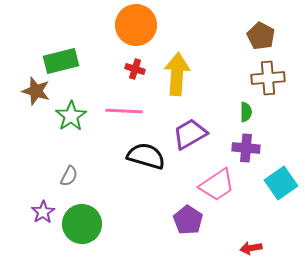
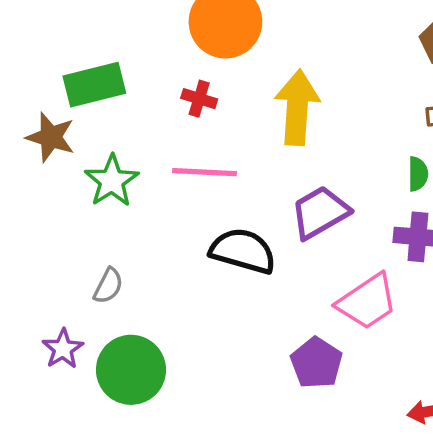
red cross: (135, 69) -> (199, 99), moved

